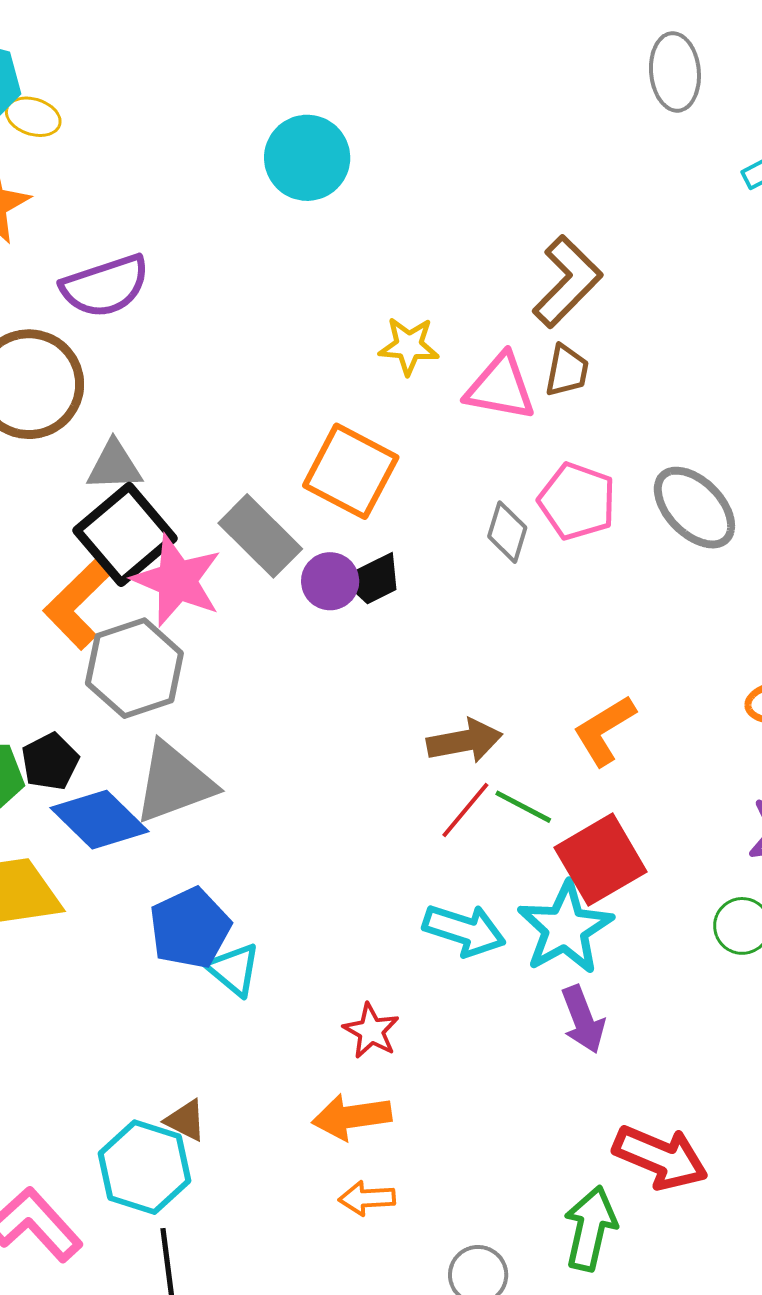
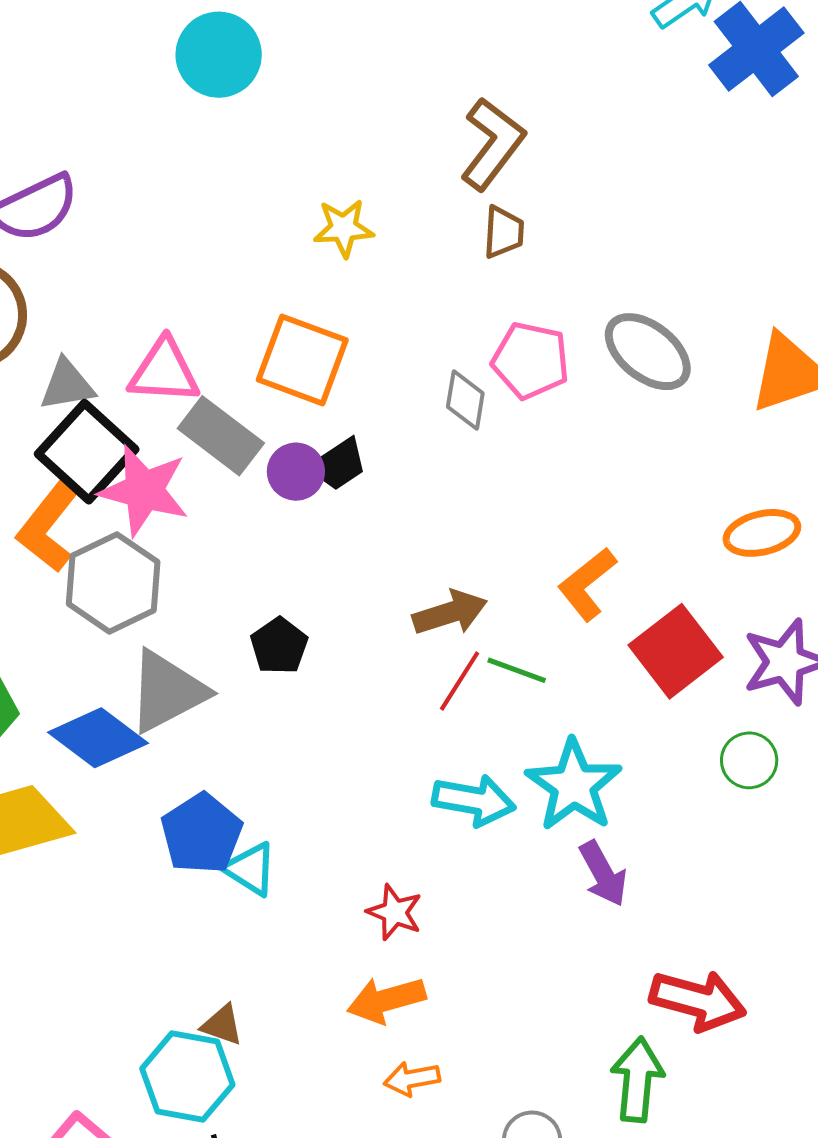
pink triangle: (500, 387) -> (164, 371), moved
black pentagon: (50, 762) -> (279, 646), moved
red square: (601, 860) -> (676, 651), moved

